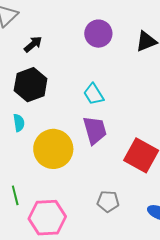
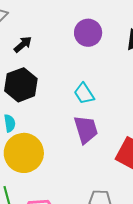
yellow circle: (53, 149) -> (24, 153), moved

